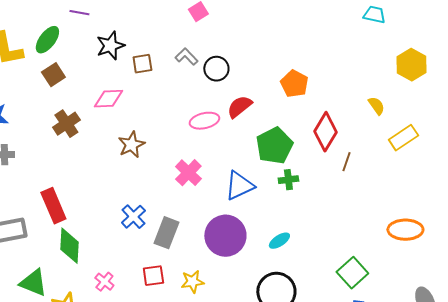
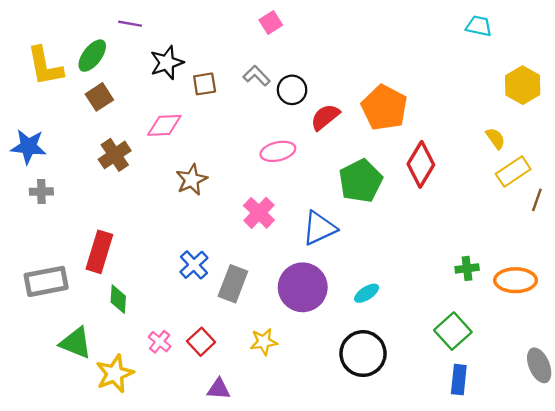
orange pentagon: (294, 84) -> (384, 108), size x1.4
yellow semicircle: (376, 106) -> (495, 138), moved
red semicircle: (239, 107) -> (325, 117), moved
brown line: (346, 162) -> (537, 200), moved
green cross: (288, 180) -> (467, 268), moved
red rectangle: (53, 206) -> (99, 252), turned 40
green diamond: (69, 246) -> (118, 299), size x0.7
red square: (153, 276) -> (201, 342), moved, turned -35

